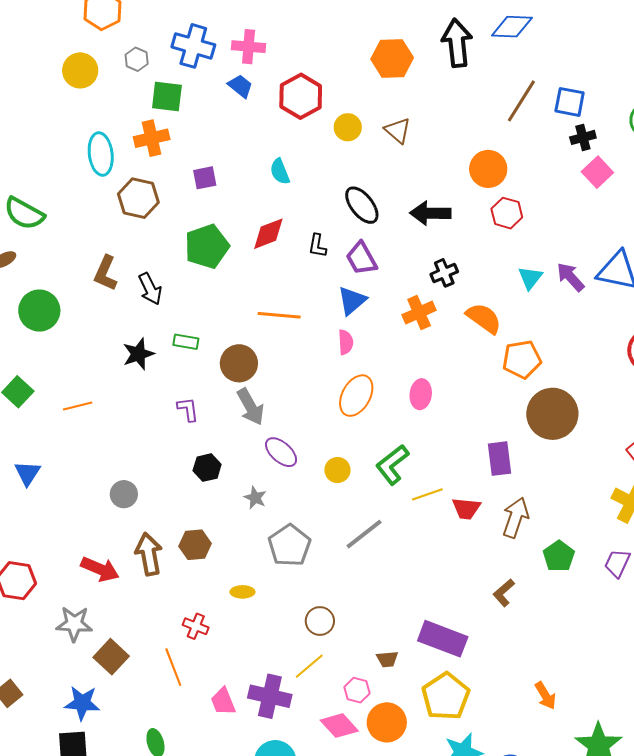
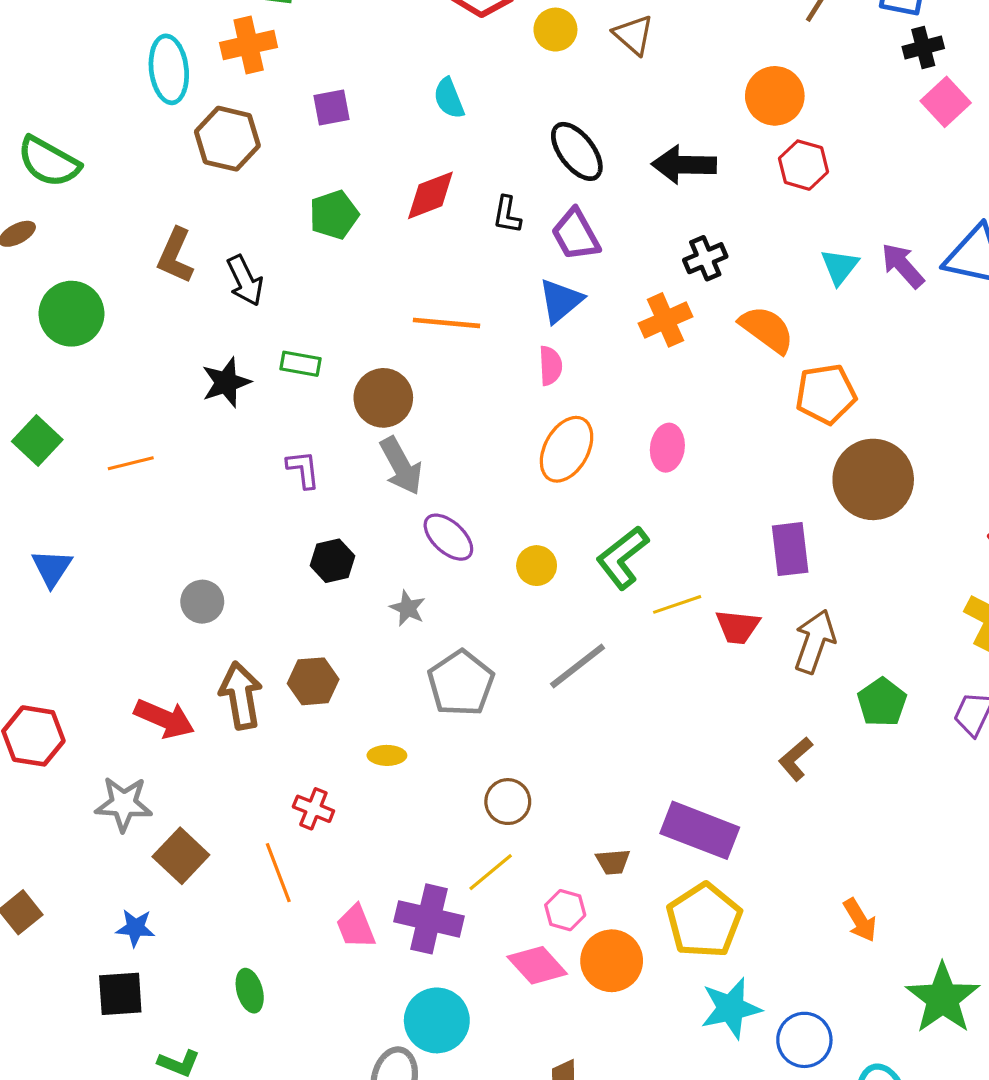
green pentagon: (207, 246) -> (334, 215), size x0.7
blue star: (82, 703) -> (135, 928), size x0.7

